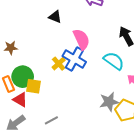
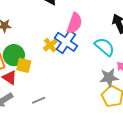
pink semicircle: (81, 39) -> (75, 23), turned 40
gray star: (109, 102) -> (109, 78), moved

